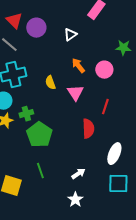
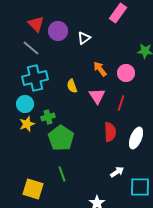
white triangle: (70, 35) -> (84, 38), moved
red line: (105, 107) -> (121, 103), moved
white ellipse: (114, 154) -> (136, 138), moved
white arrow: (78, 174) -> (117, 172), moved

